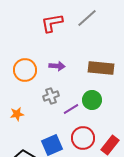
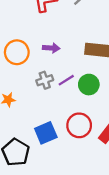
purple line: (71, 109) -> (66, 80), moved

